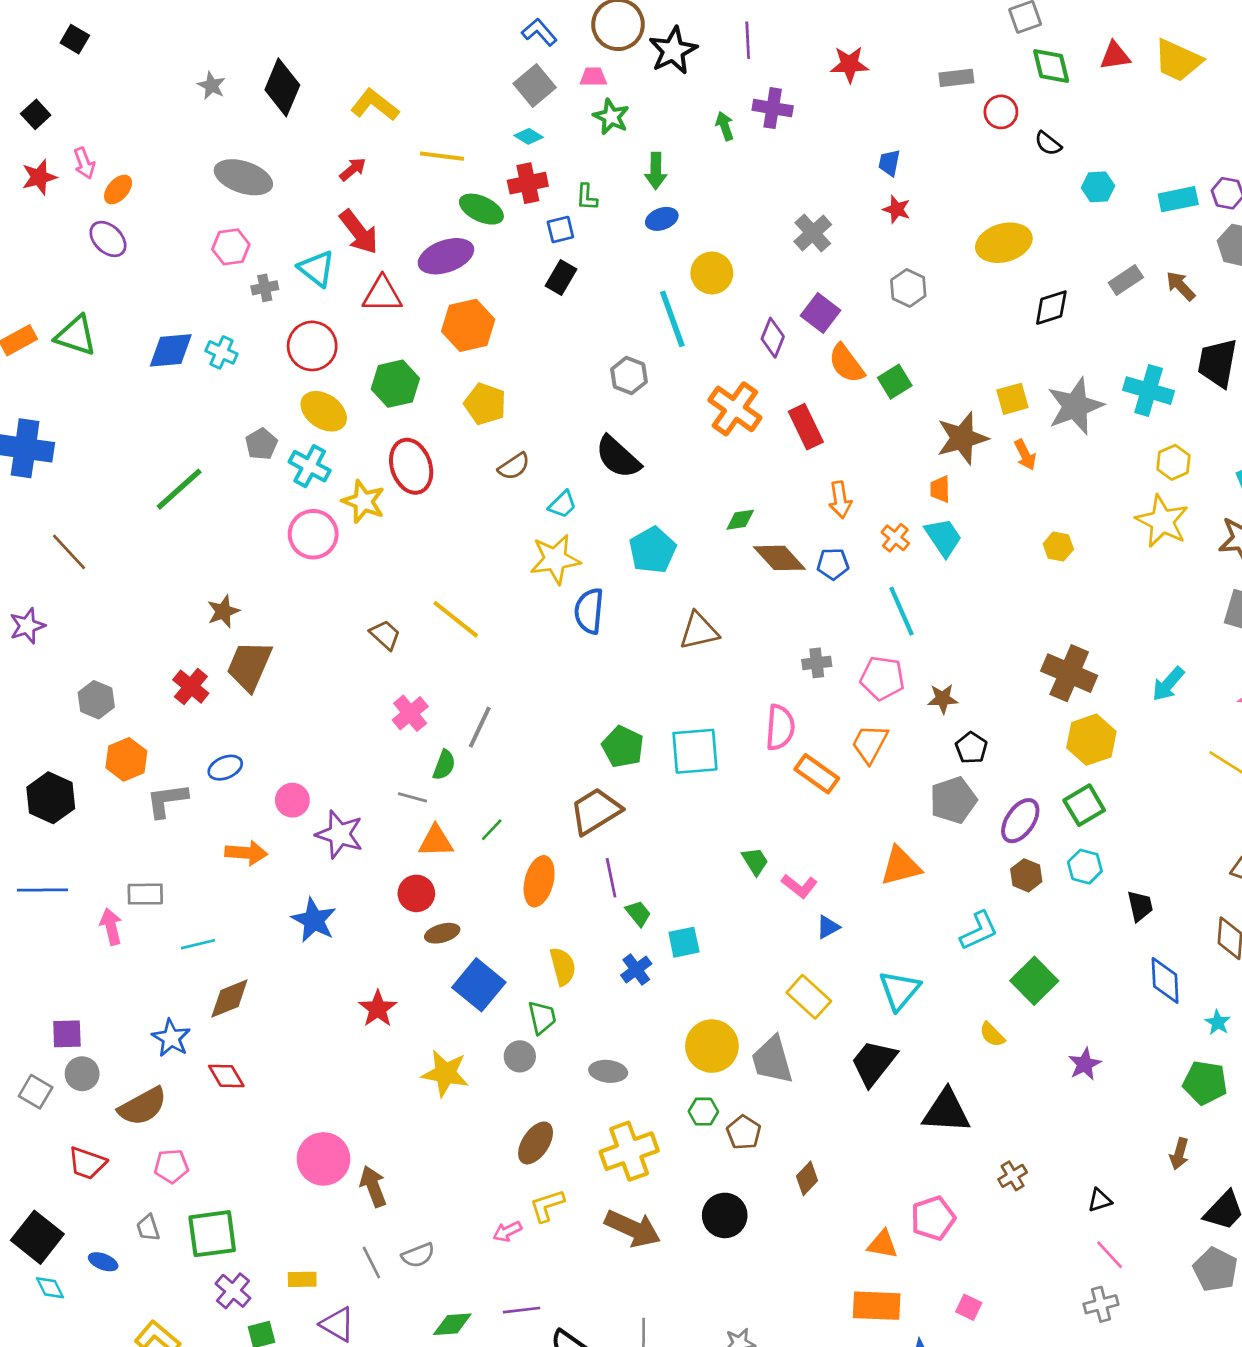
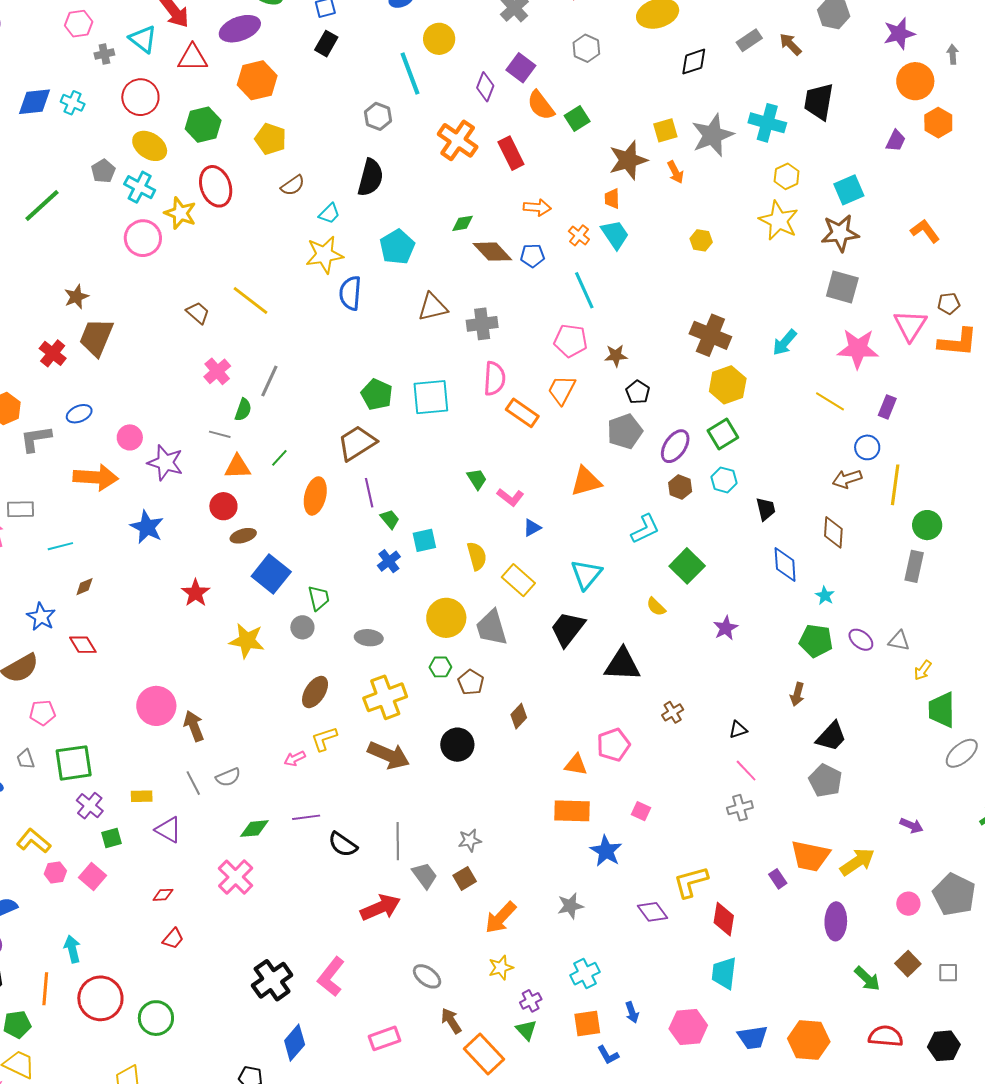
black semicircle: (618, 457) -> (370, 178), turned -117
orange arrow: (840, 500) -> (537, 207), turned -76
gray cross: (817, 663) -> (482, 324), moved, size x1.4
orange arrow: (246, 853) -> (96, 477), size x1.4
yellow semicircle: (563, 966) -> (477, 556), moved
brown diamond: (229, 999) -> (84, 587), size x0.6

